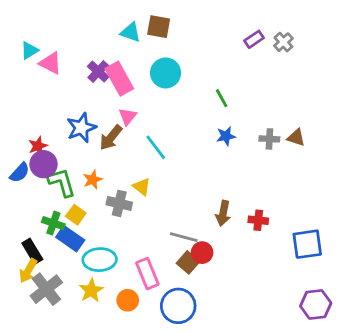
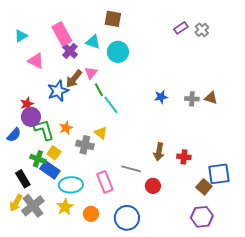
cyan triangle: (130, 32) -> (93, 42), moved
pink triangle: (51, 63) -> (36, 61), moved
pink rectangle: (119, 79) -> (62, 34), moved
green line: (222, 98) -> (99, 90), moved
pink triangle: (128, 116) -> (91, 73), moved
brown arrow: (111, 138) -> (74, 79), moved
blue semicircle: (20, 173) -> (14, 135), moved
red circle: (202, 253) -> (153, 186), moved
brown square: (188, 262) -> (204, 187), moved
yellow arrow: (28, 271) -> (16, 203), moved
pink rectangle: (147, 274) -> (105, 182), moved
purple hexagon: (316, 304) -> (202, 217), moved

